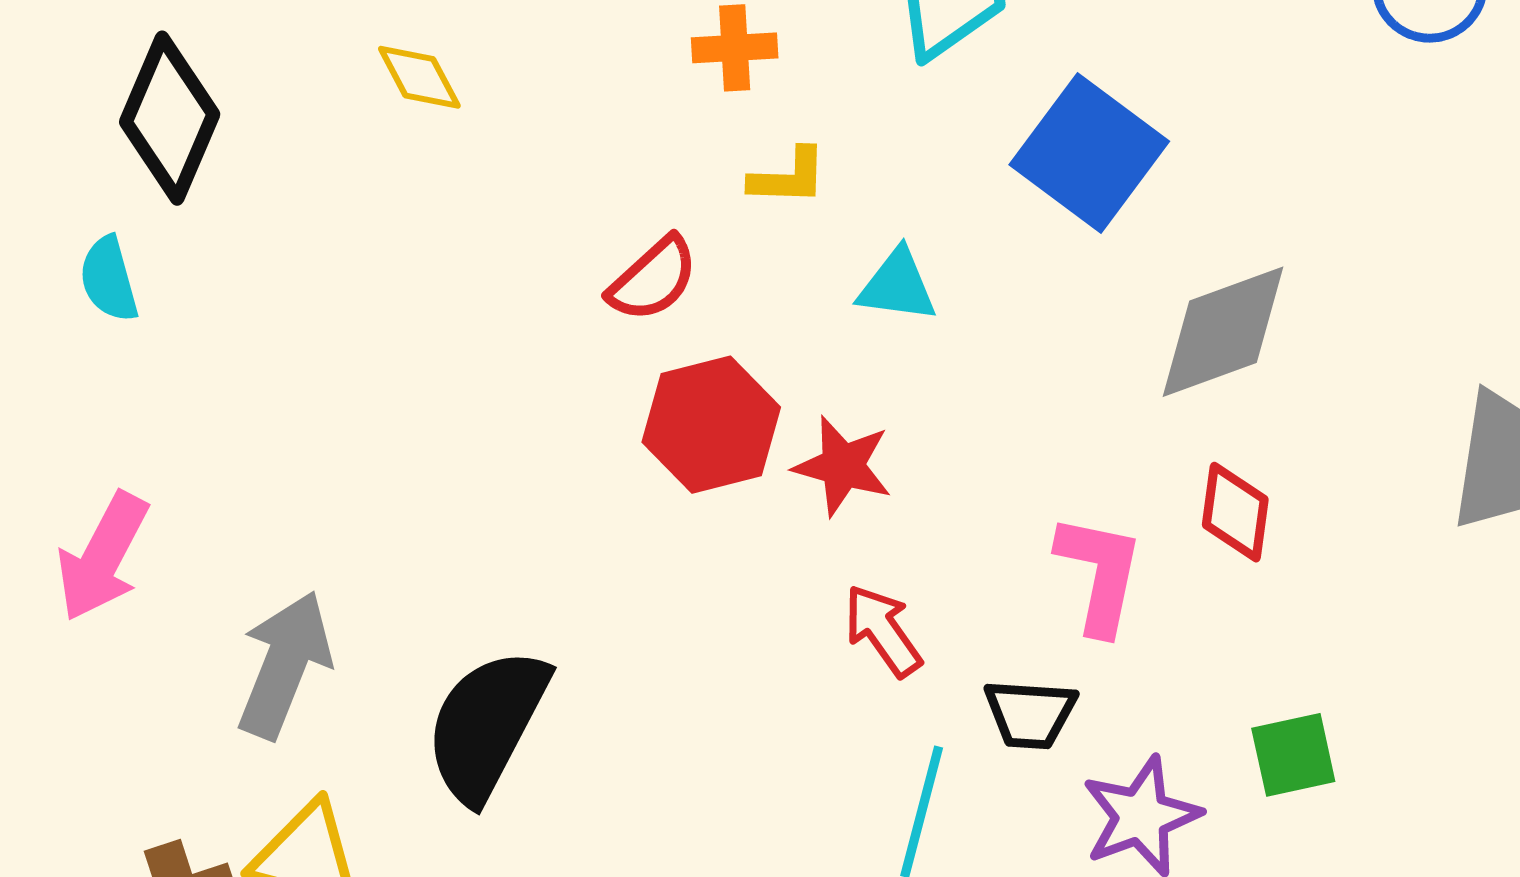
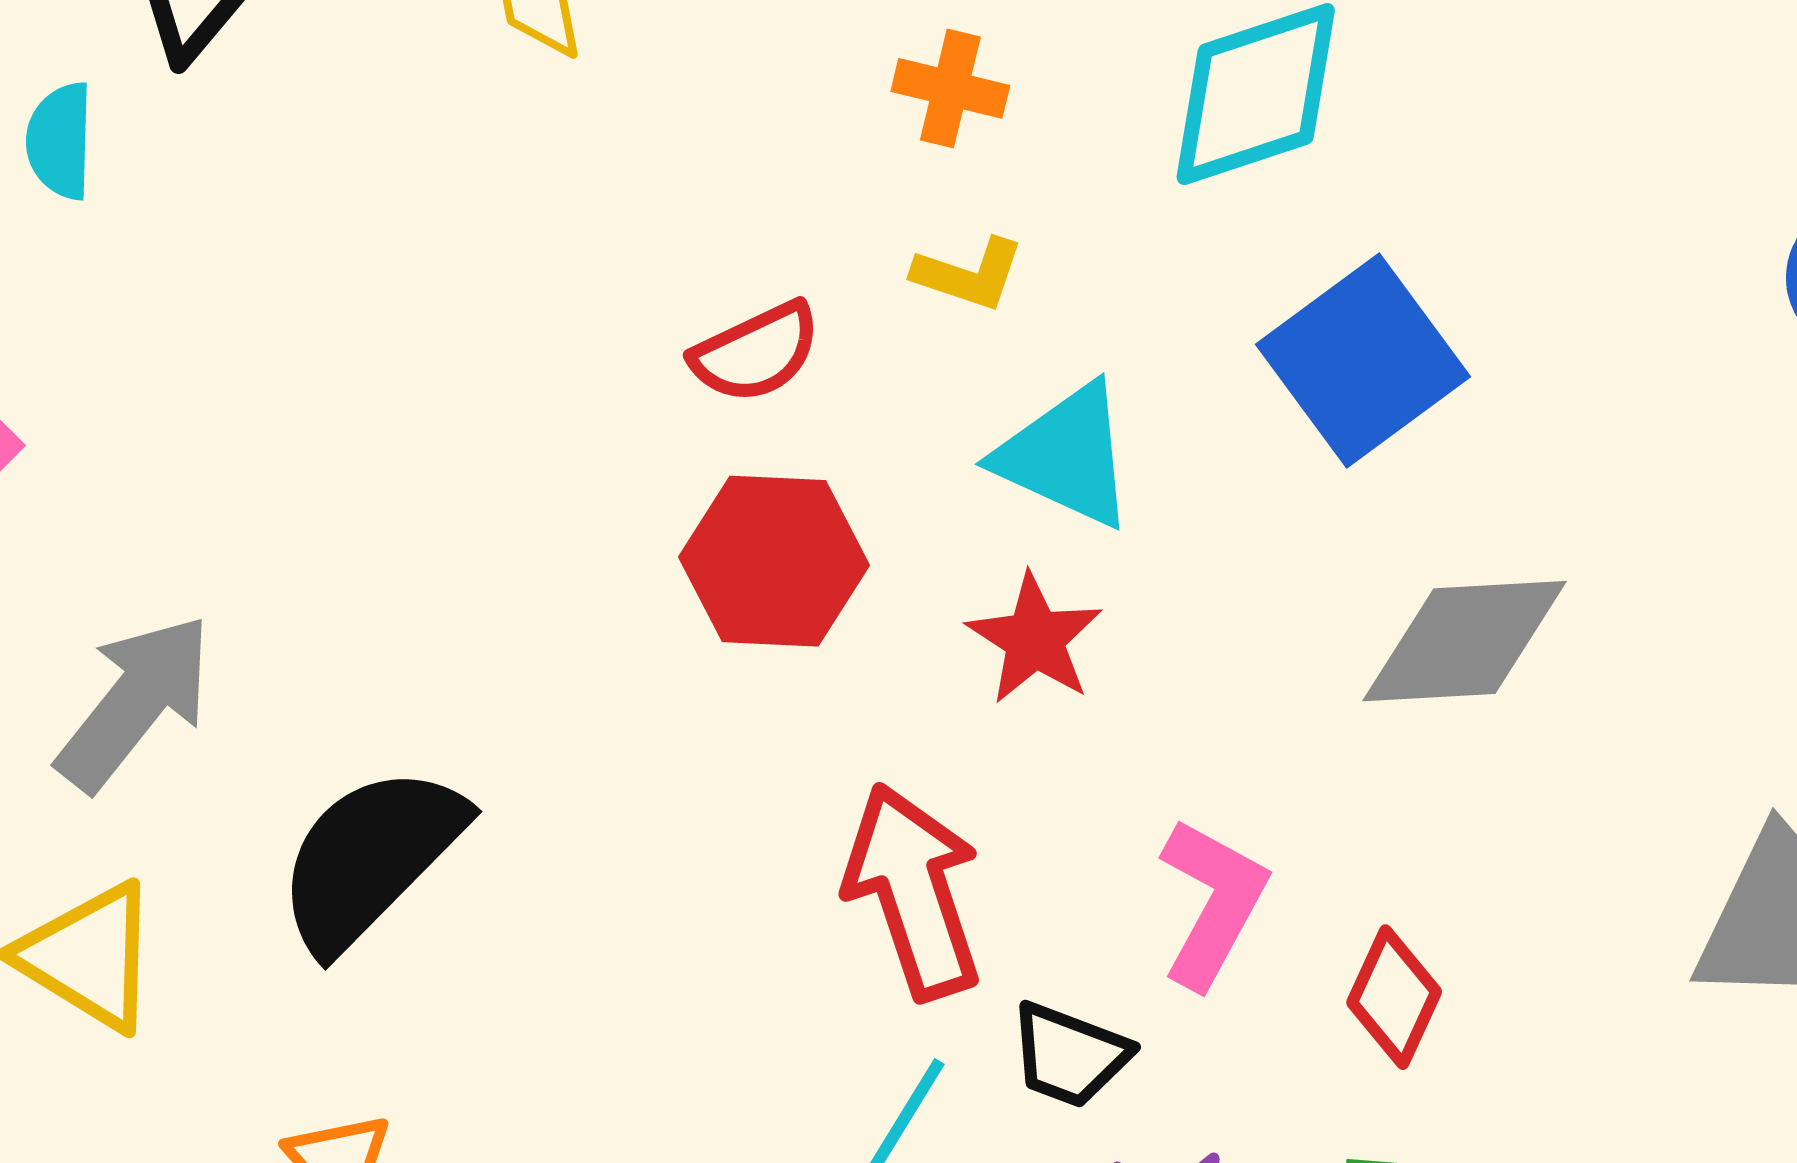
cyan triangle: (897, 286) -> (1066, 456), size x1.4
red star: (843, 466) -> (1035, 639), moved
red diamond: (1235, 512) -> (1394, 997), moved
red arrow: (883, 631) -> (913, 891), size x1.6

